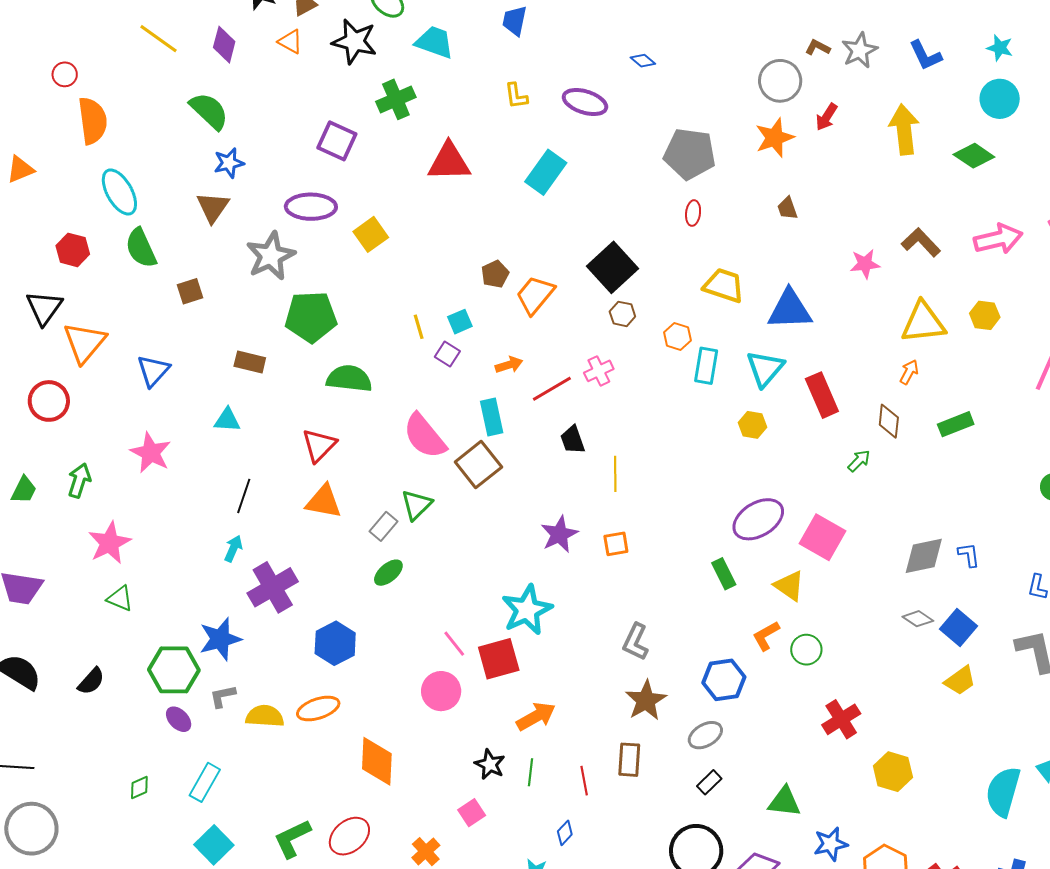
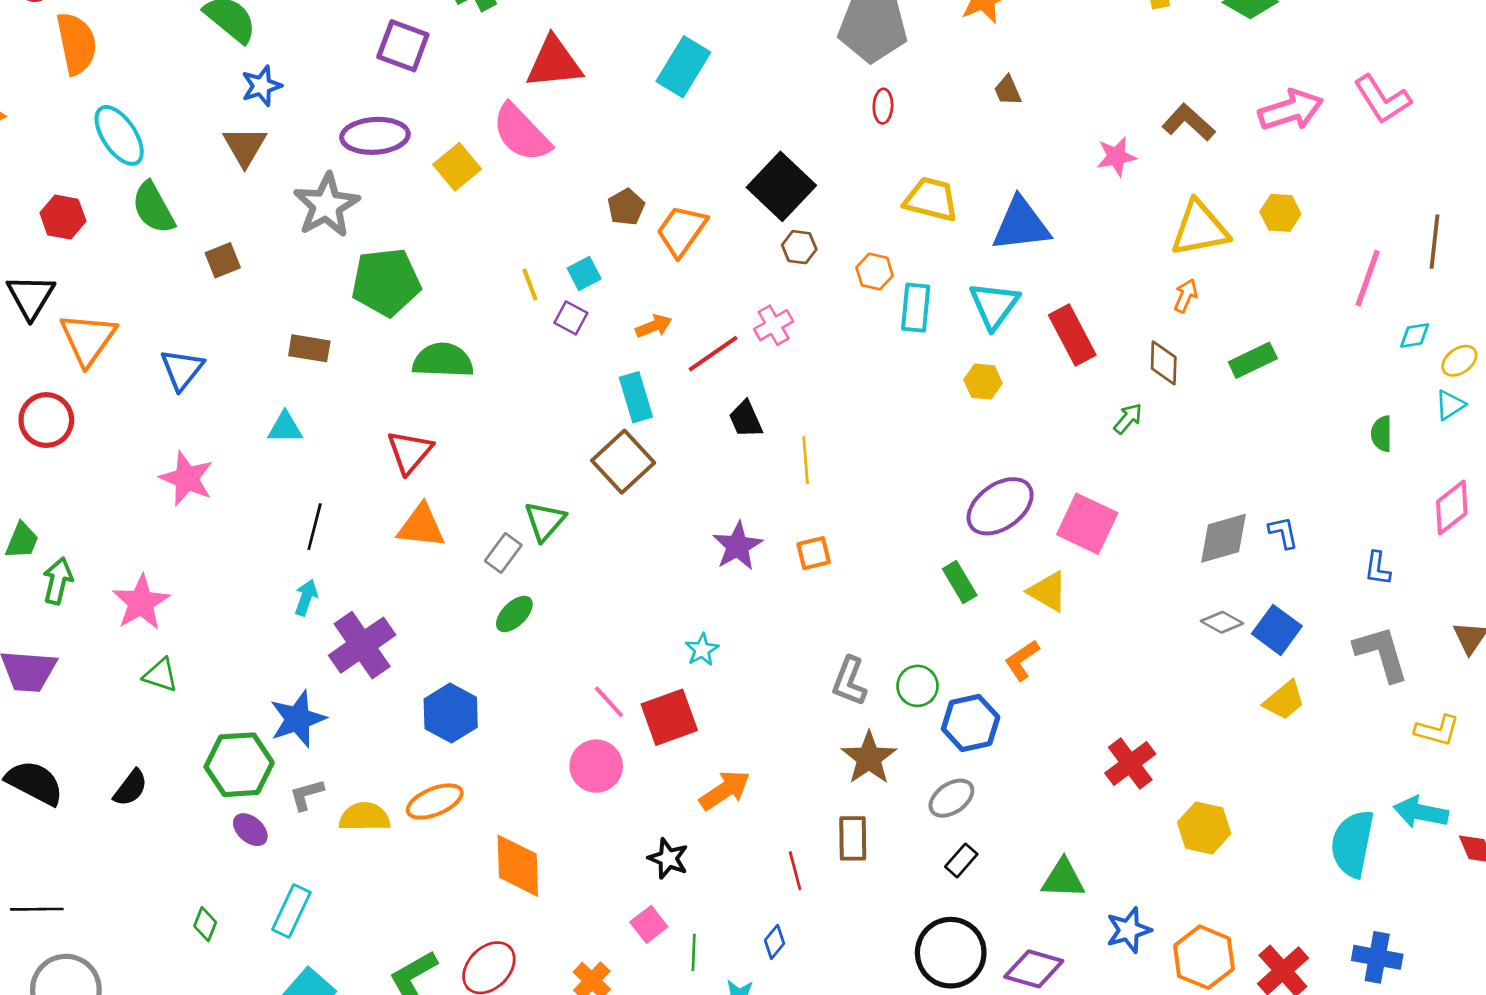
pink semicircle: (425, 436) -> (521, 133), moved
green arrow: (79, 480) -> (58, 581), moved
cyan star: (527, 610) -> (702, 650), size x0.5
green circle: (806, 650) -> (917, 686), moved
green line: (531, 772) -> (694, 952), moved
green diamond: (139, 788) -> (205, 924), turned -40

